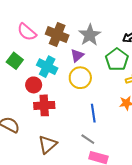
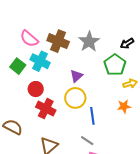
purple triangle: (77, 55) -> (76, 76), moved
cyan cross: (47, 67) -> (40, 61), moved
yellow circle: (80, 78) -> (75, 98), moved
red cross: (44, 105) -> (46, 109), turned 30

